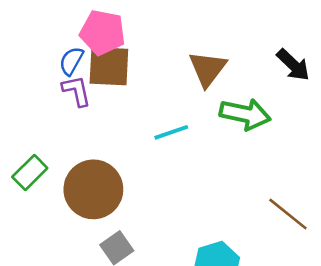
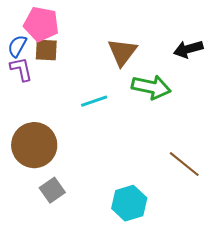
black arrow: (293, 65) -> (188, 49), turned 120
brown square: (109, 66) -> (46, 50), size x0.7

